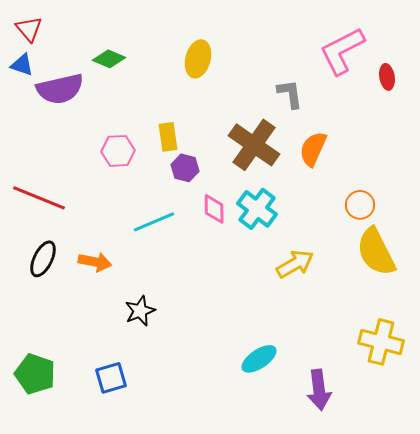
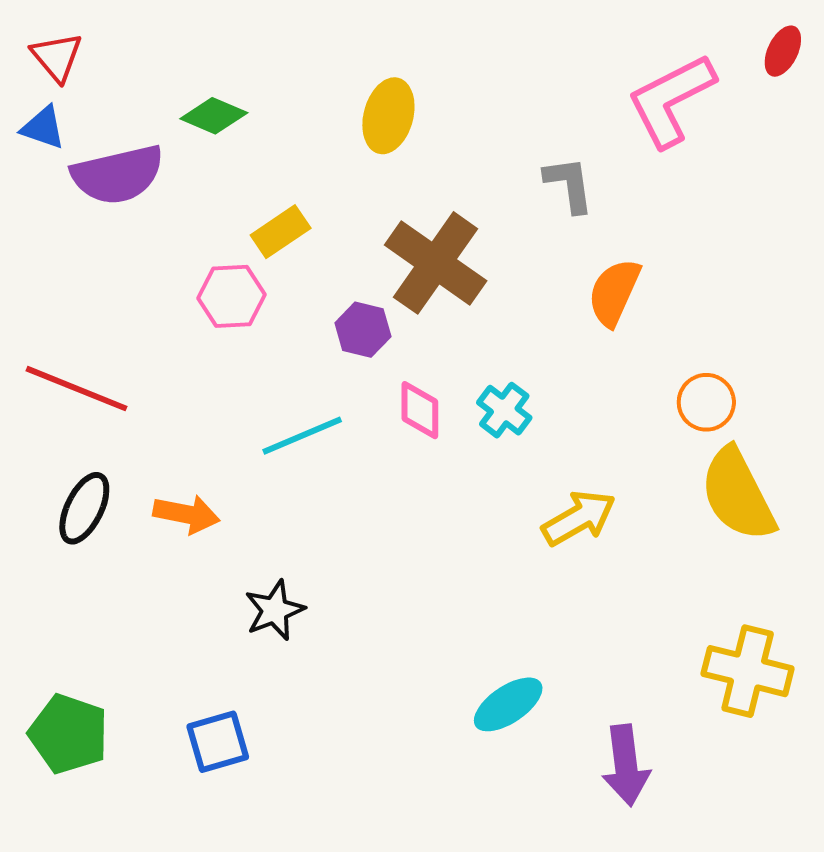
red ellipse: (387, 77) -> (783, 51), moved, turned 35
yellow rectangle: (168, 137) -> (281, 232), moved, turned 64
brown cross: (254, 145) -> (436, 263), moved
cyan cross: (257, 209) -> (504, 410), size x0.7

